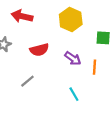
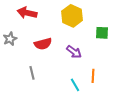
orange line: (94, 67) -> (93, 76), moved
gray line: (27, 81) -> (32, 73), turned -64

